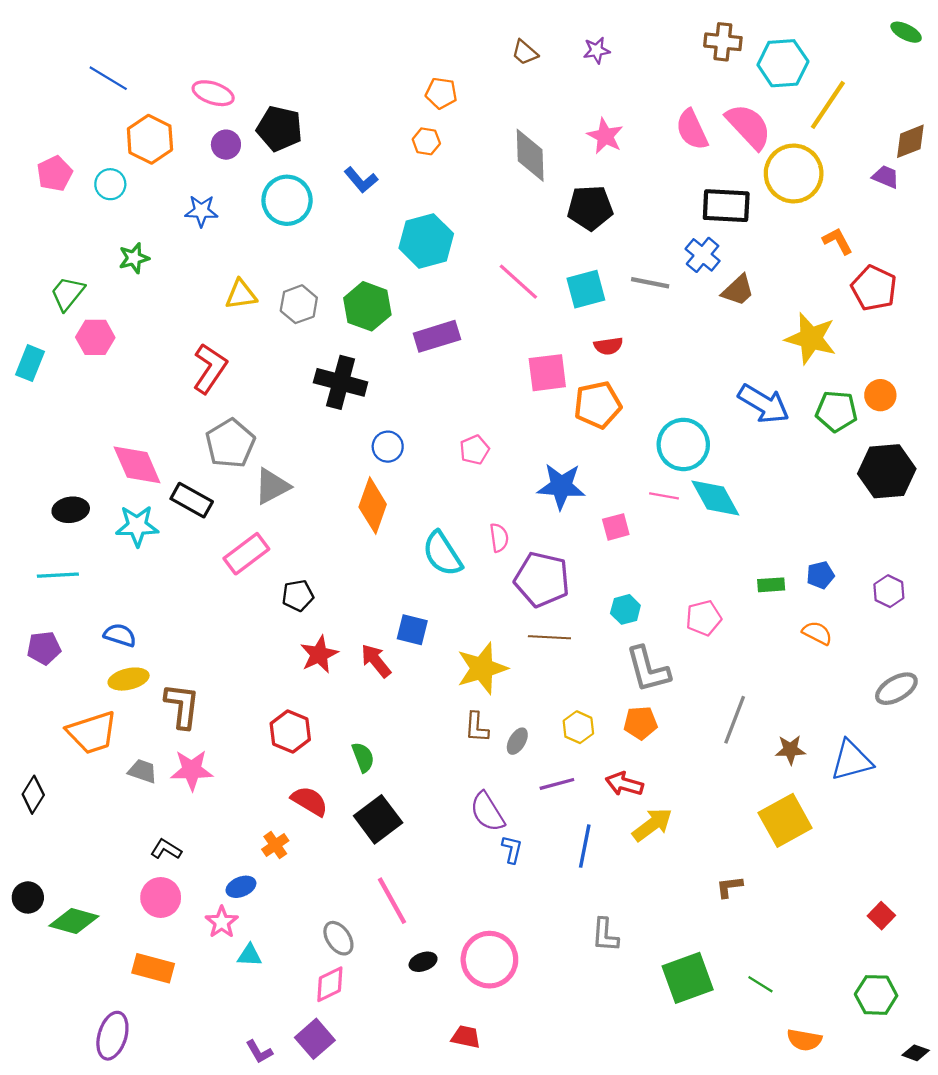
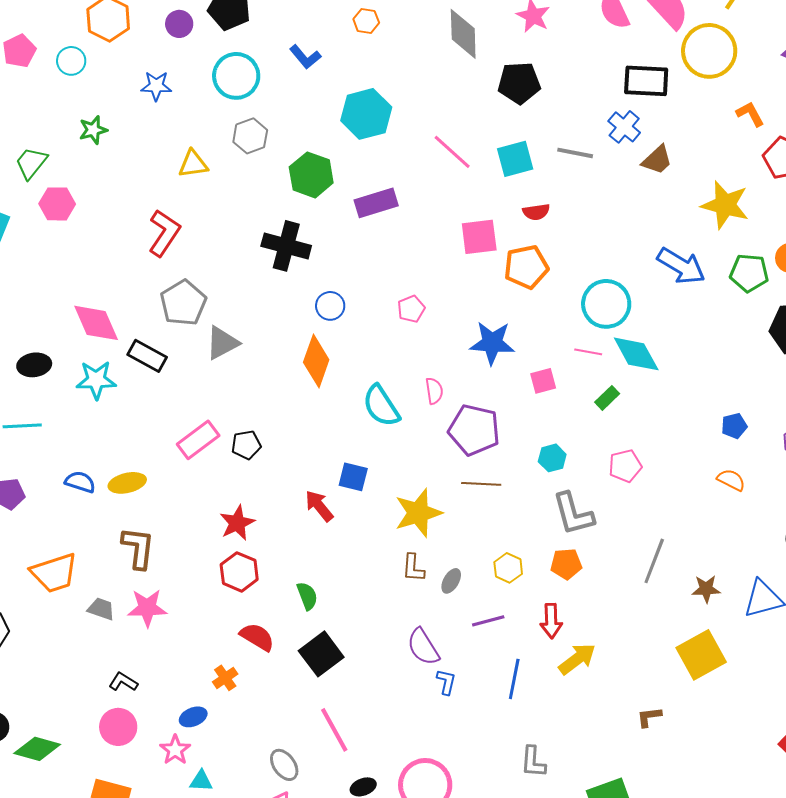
gray hexagon: (299, 304) -> (250, 136), moved
pink rectangle: (246, 554) -> (198, 440), moved
green rectangle: (771, 585) -> (607, 398), moved, turned -40
red star: (319, 654) -> (237, 523), moved
yellow ellipse: (129, 679) -> (127, 483), moved
red arrow: (624, 784) -> (551, 621), turned -108

